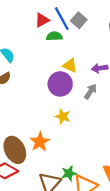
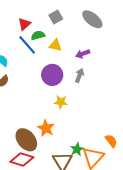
blue line: (62, 19) -> (27, 45), moved
gray square: (79, 20) -> (56, 17), turned 32
yellow triangle: (70, 65) -> (55, 45), moved

